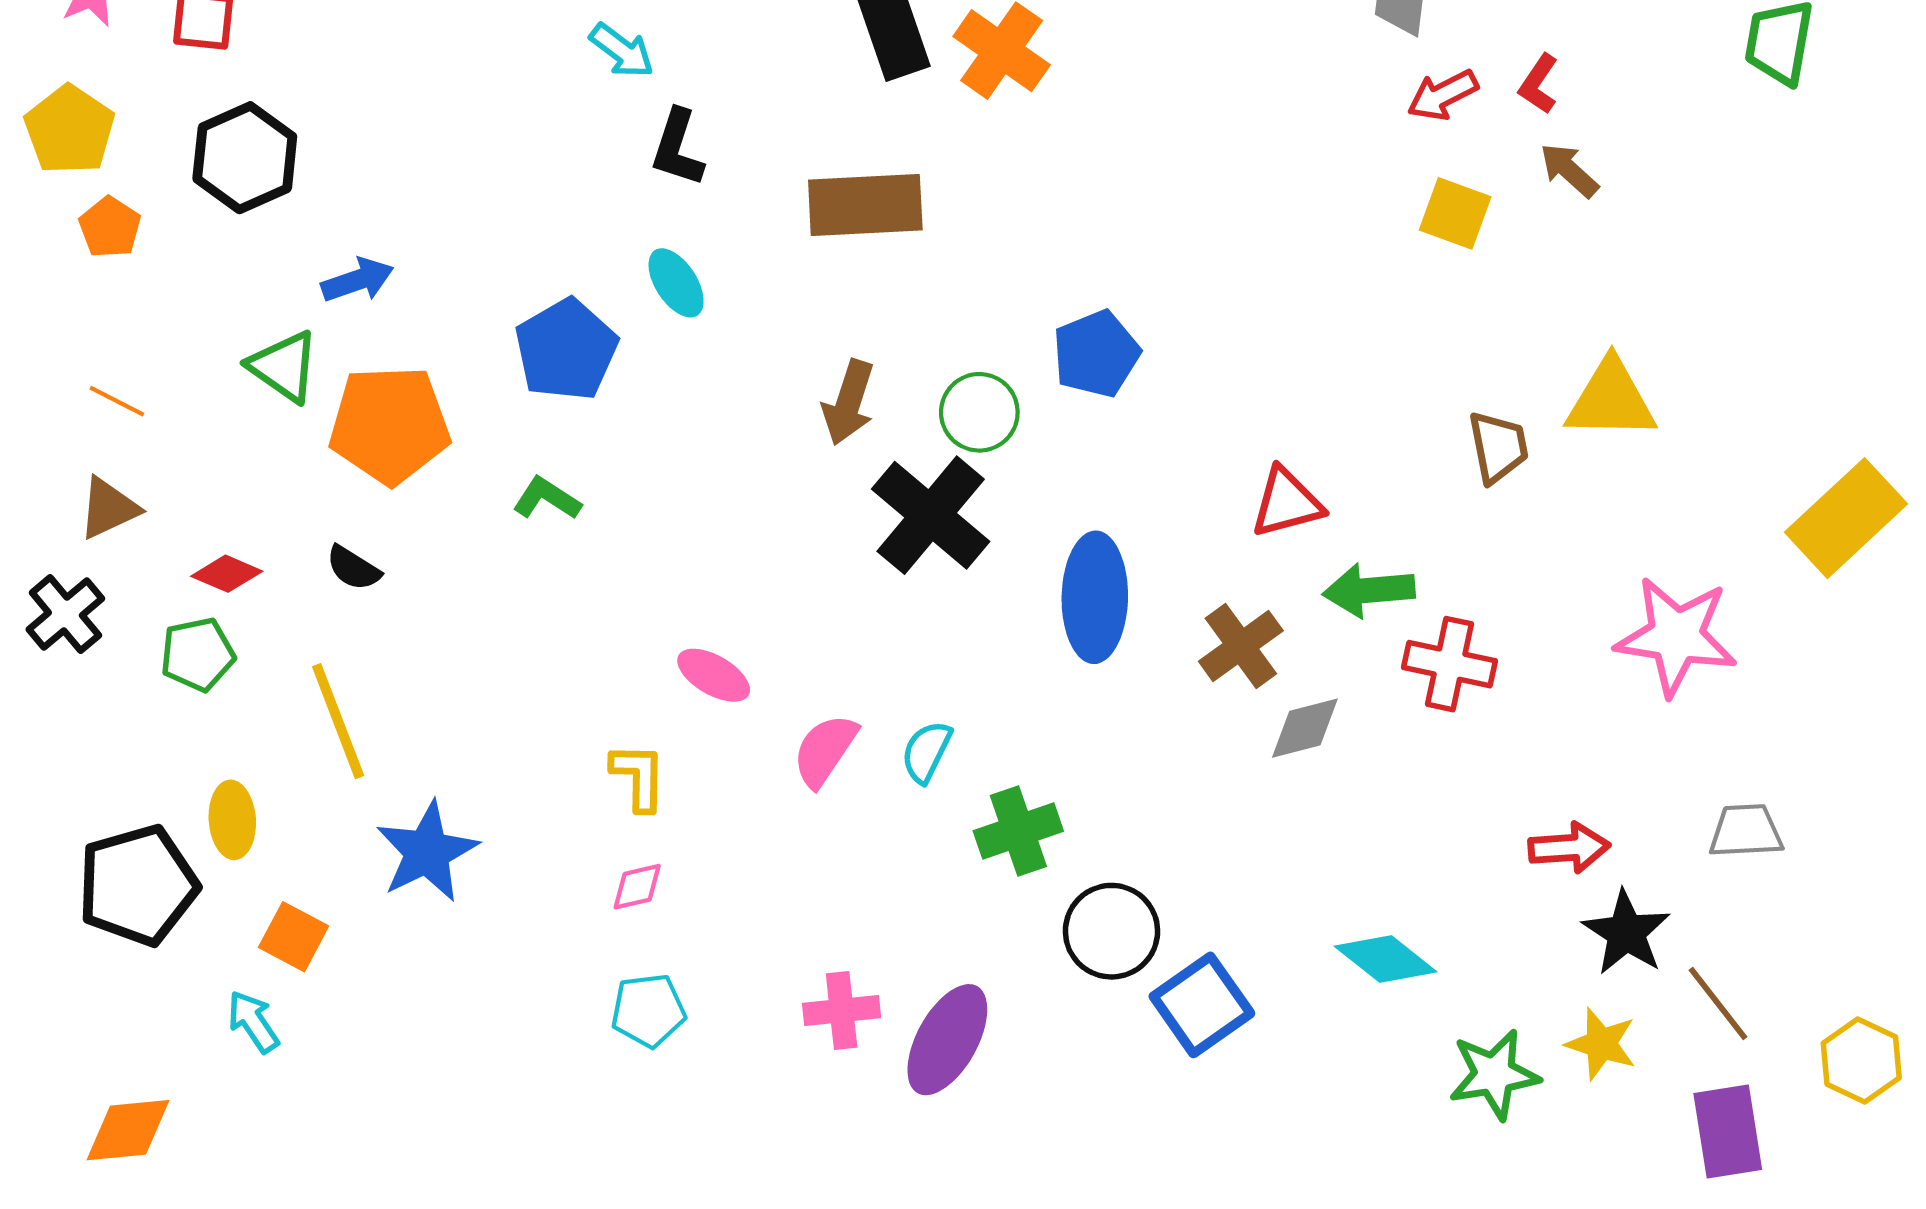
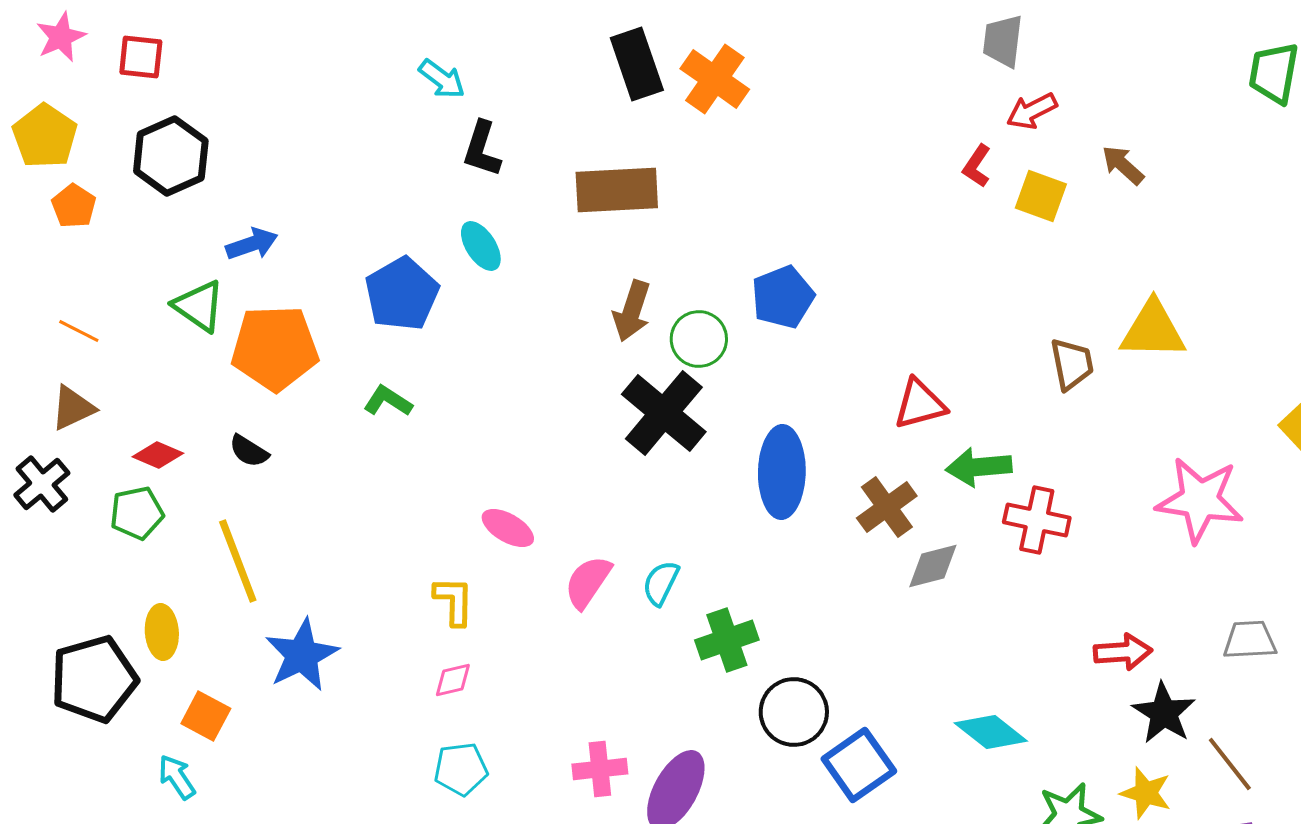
red L-shape: (1539, 84) -> (977, 166), moved
brown arrow: (849, 403) -> (632, 311), moved

